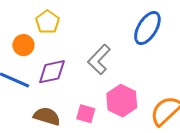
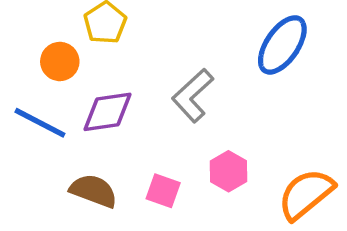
pink hexagon: (122, 101) -> (229, 171), size x0.7

